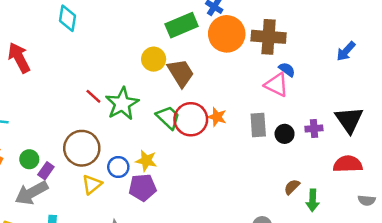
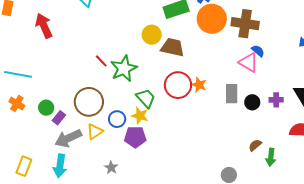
brown trapezoid: (181, 73) -> (173, 47), turned -50
green trapezoid: (168, 117) -> (146, 98), moved
gray arrow: (31, 193) -> (68, 138), moved

